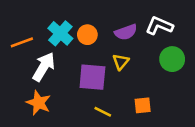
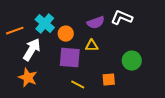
orange circle: (87, 35) -> (66, 34), moved
green circle: (172, 59) -> (132, 61), moved
yellow triangle: (121, 62) -> (92, 46), turned 48

